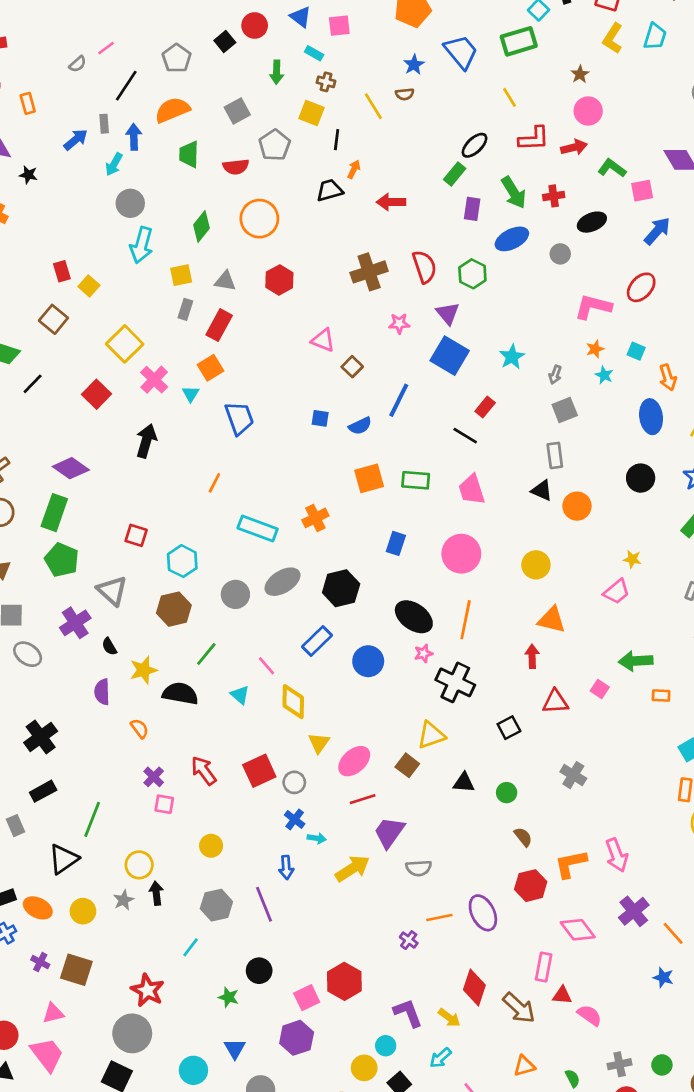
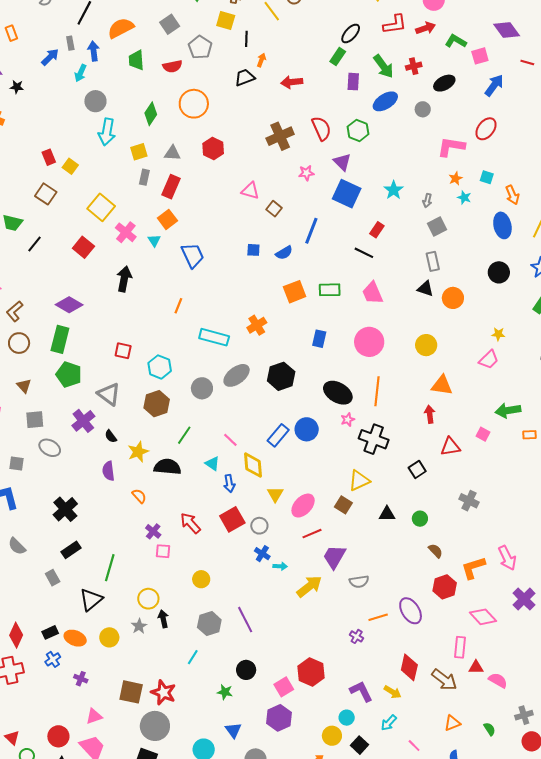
blue rectangle: (317, 641) -> (278, 435), moved
blue arrow: (286, 868) -> (229, 483), moved
brown square: (76, 970) -> (131, 692), moved

